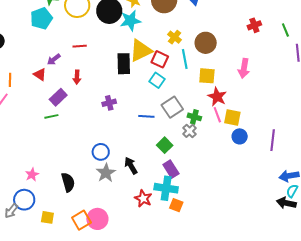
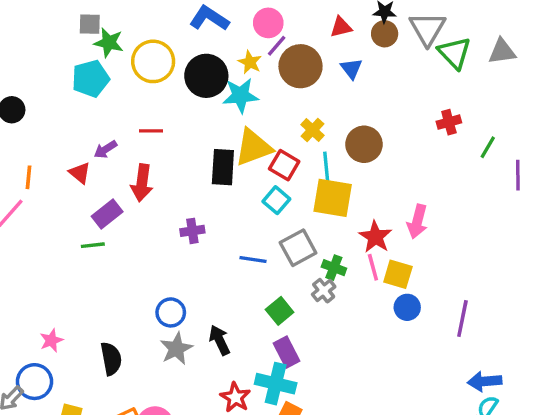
green line: (285, 30) -> (488, 147), moved, turned 48
pink arrow: (244, 68) -> (417, 221), moved
yellow square: (207, 76) -> (333, 198), moved, size x1.4
red arrow: (77, 77) -> (142, 183), size x1.5

